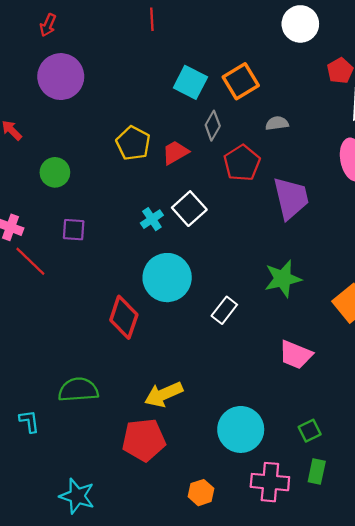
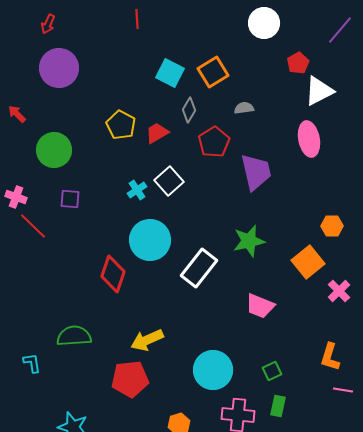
green circle: (55, 172) -> (54, 150), size x1.4
white rectangle: (224, 310) -> (199, 268), size x1.6

